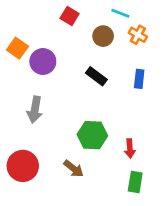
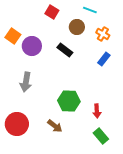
orange cross: (138, 35) -> (103, 34), moved
black rectangle: (96, 76) -> (65, 50), moved
blue rectangle: (139, 79) -> (104, 59), turned 32
green rectangle: (135, 182) -> (101, 136), turned -49

